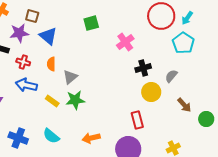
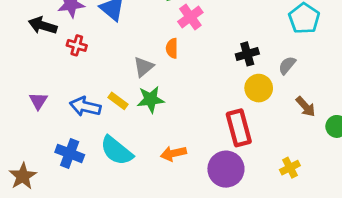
pink cross: (125, 42) -> (190, 17), moved
orange semicircle: (51, 64) -> (172, 48), moved
blue arrow: (26, 85) -> (85, 107), moved
red rectangle: (137, 120) -> (239, 128), size x1.4
cyan semicircle: (51, 136) -> (117, 151), size x1.4

